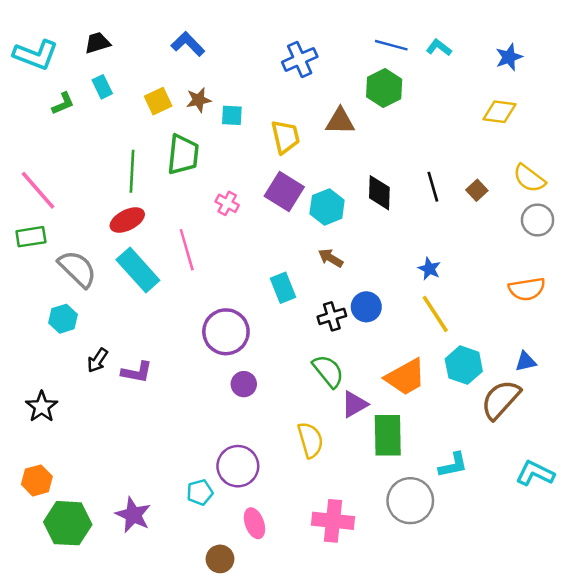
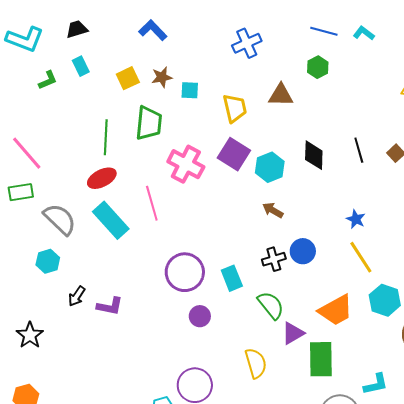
green hexagon: (384, 88) -> (318, 67), size x0.7
pink cross: (227, 203) -> (186, 164), size x1.8
cyan rectangle: (283, 288) -> (232, 278), moved

